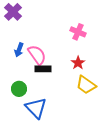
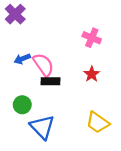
blue arrow: (19, 50) -> (22, 59), turned 48
yellow trapezoid: (86, 85) -> (98, 122), moved

